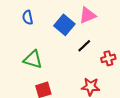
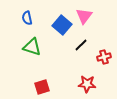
pink triangle: (87, 15) -> (84, 16), turned -30
green triangle: (33, 59) -> (32, 47), moved

